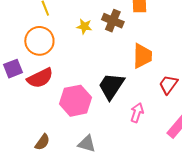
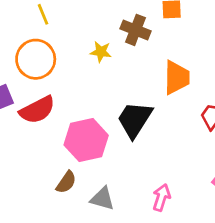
yellow star: (84, 26) -> (101, 52), moved
pink arrow: (137, 113) -> (161, 197), moved
brown semicircle: (42, 142) -> (66, 182), moved

